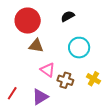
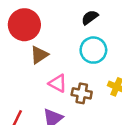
black semicircle: (68, 16) -> (90, 17), moved
brown triangle: (36, 46) -> (39, 55), turned -35

